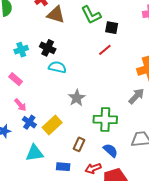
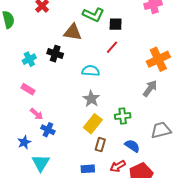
brown triangle: (56, 15) -> (73, 32), moved
green L-shape: (91, 15) -> (93, 15), turned -30
cyan semicircle: (57, 67) -> (91, 71), moved
green cross: (105, 120) -> (123, 116), size x0.7
yellow rectangle: (52, 125) -> (93, 124), moved
cyan triangle: (35, 153) -> (41, 163), moved, turned -42

